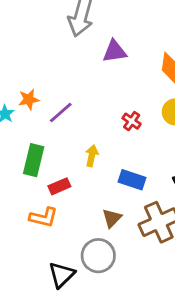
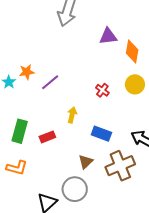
purple triangle: (114, 51) -> (108, 36), moved
green rectangle: (34, 160) -> (20, 131), moved
orange L-shape: (43, 217) -> (17, 168), moved

